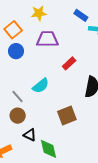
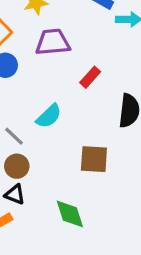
brown square: (67, 115) -> (94, 159), turned 30
black triangle: (30, 135) -> (15, 194), moved

